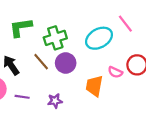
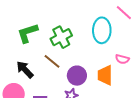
cyan ellipse: (99, 38) -> (102, 30), turned -50
purple circle: (66, 63) -> (77, 76), moved

